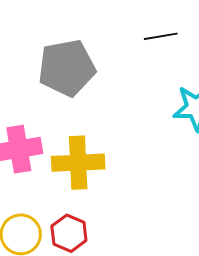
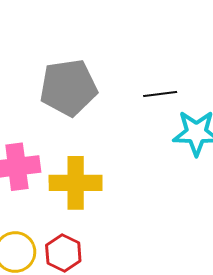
black line: (161, 36) -> (160, 94), moved

